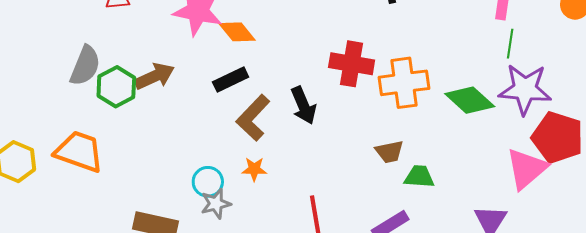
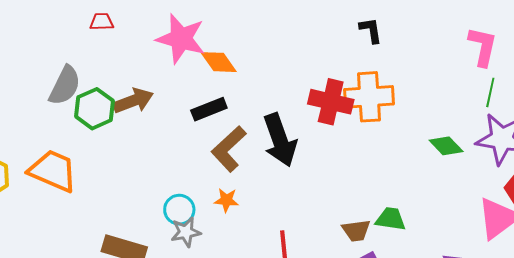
orange cross: (404, 83) -> (369, 97), moved
green diamond: (470, 100) -> (446, 146), size x0.7
black arrow: (303, 105) -> (280, 140), size x1.4
brown trapezoid: (389, 152) -> (356, 231), moved

